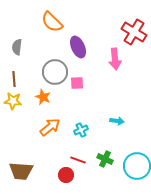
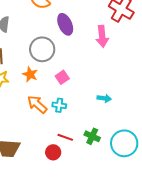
pink square: (77, 83) -> (62, 77), moved, turned -32
orange arrow: (50, 127) -> (37, 104), turned -100
cyan cross: (81, 130) -> (59, 105), moved, turned 32

